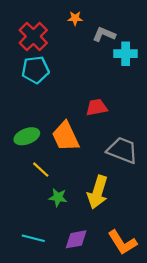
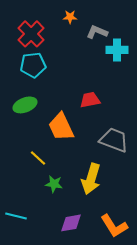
green ellipse: (27, 136) -> (25, 105), moved
cyan line: (33, 238) -> (16, 216), moved

